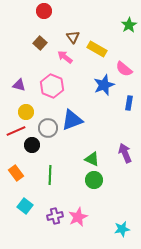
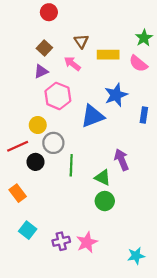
green star: (129, 25) -> (144, 38), moved
yellow rectangle: (97, 49) -> (108, 55), turned -30
pink semicircle: (124, 69) -> (138, 64), moved
purple triangle: (19, 85) -> (41, 71), moved, turned -40
yellow circle: (26, 112) -> (38, 125), moved
blue triangle: (72, 120) -> (92, 116), moved
purple arrow: (125, 153) -> (122, 160), moved
green line: (50, 175) -> (71, 165), moved

